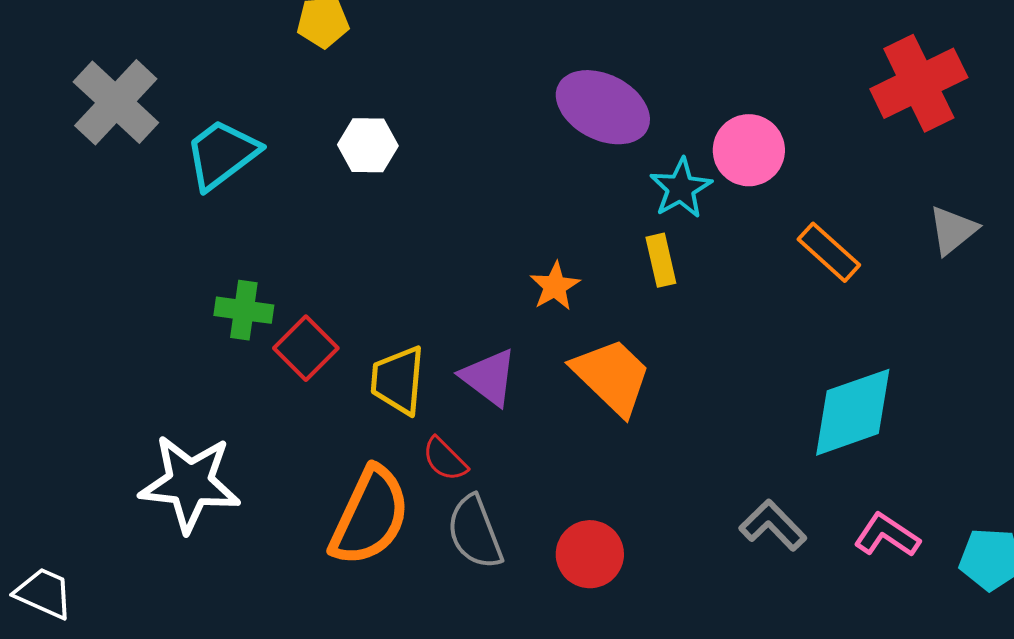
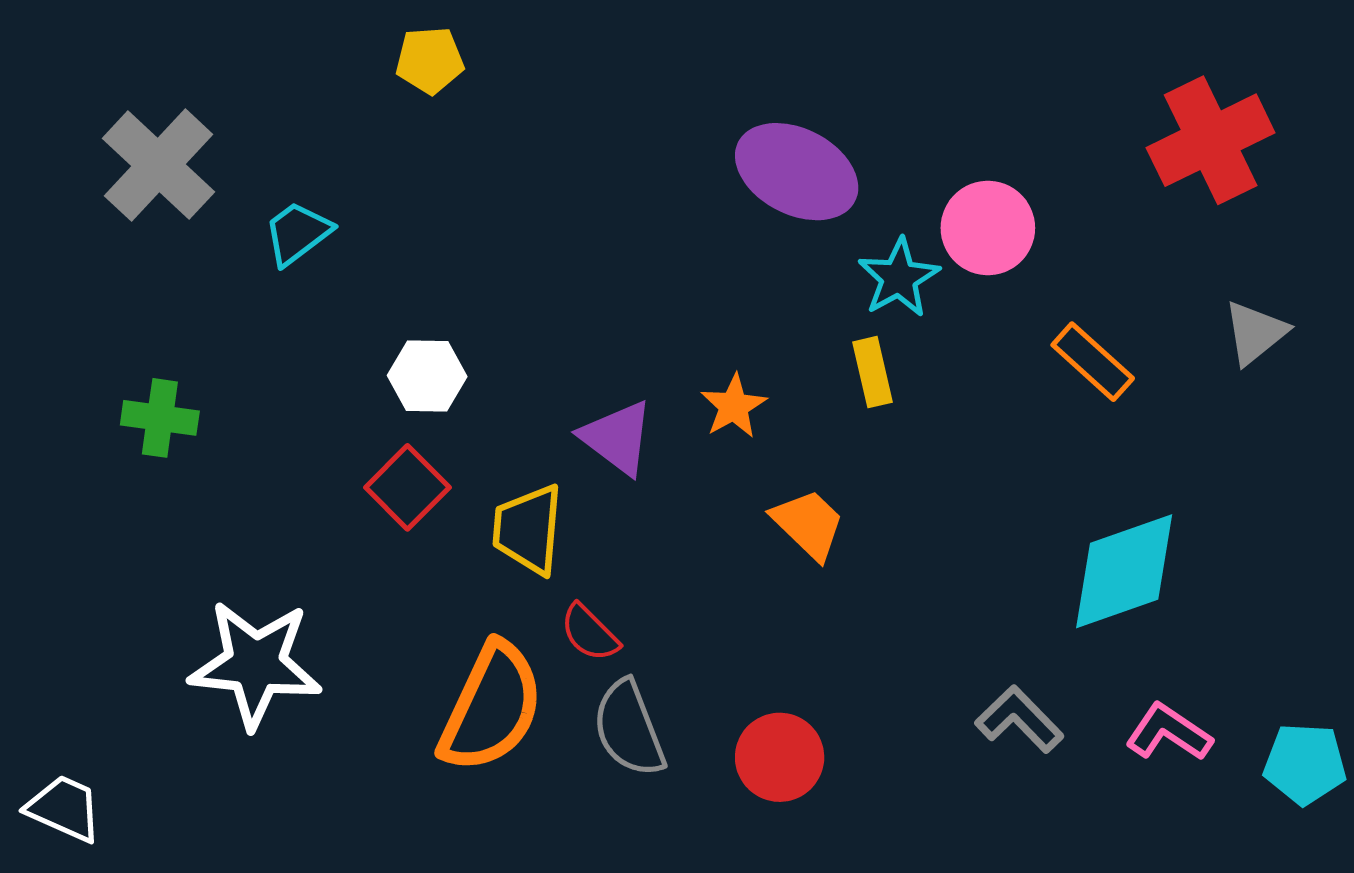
white hexagon: (368, 145) -> (427, 376), moved
cyan trapezoid: (222, 154) -> (297, 233), size x0.7
green cross: (244, 310) -> (160, 418), moved
orange trapezoid: (612, 376) -> (808, 524), size x0.7
purple triangle: (489, 377) -> (617, 438), moved

